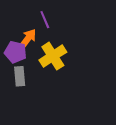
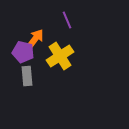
purple line: (45, 20) -> (67, 20), moved

